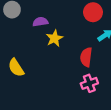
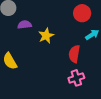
purple semicircle: (40, 22) -> (25, 25), moved

